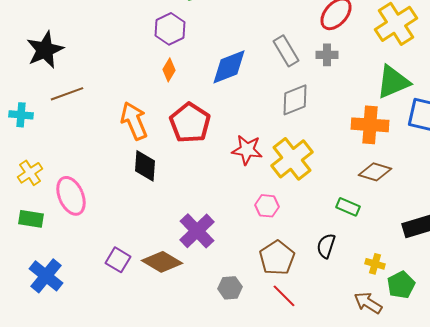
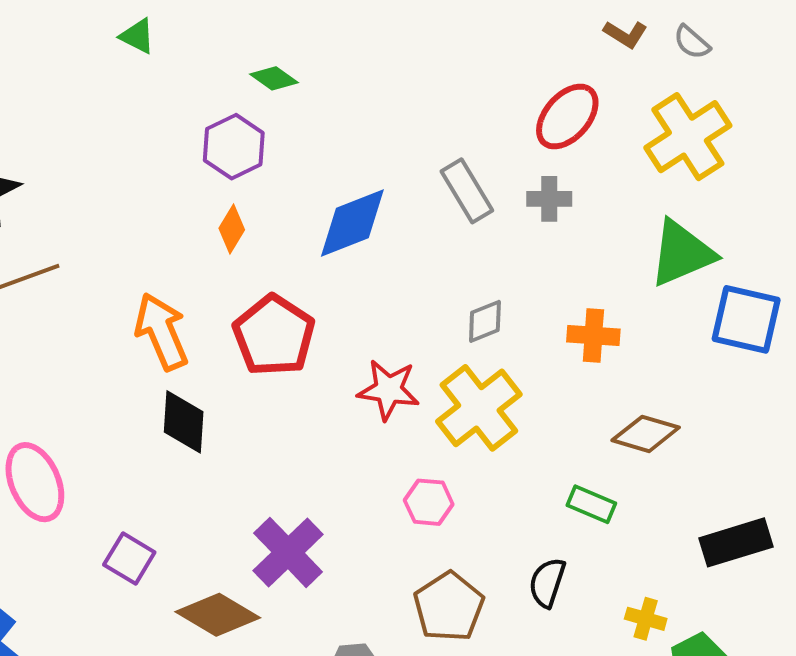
gray diamond: (295, 100) -> (485, 321), moved, size x0.7
orange cross: (370, 125) -> (593, 335), moved, size x0.7
purple square: (118, 260) -> (129, 558), moved

